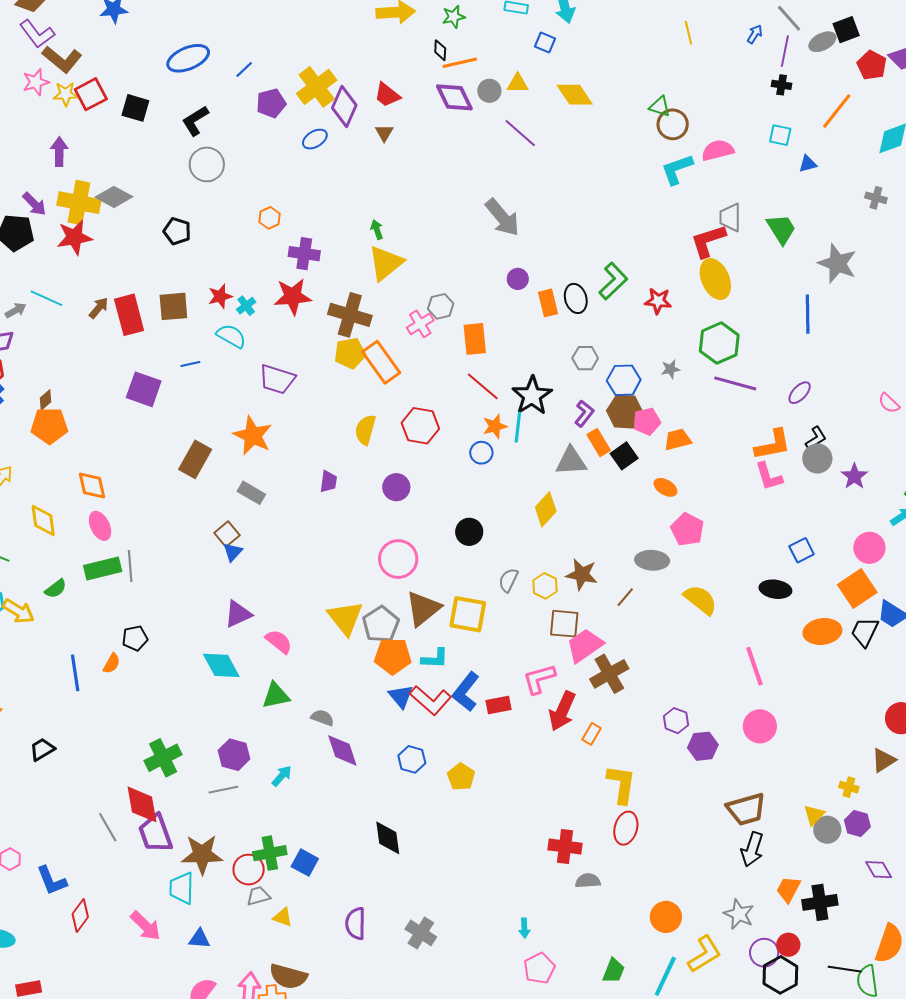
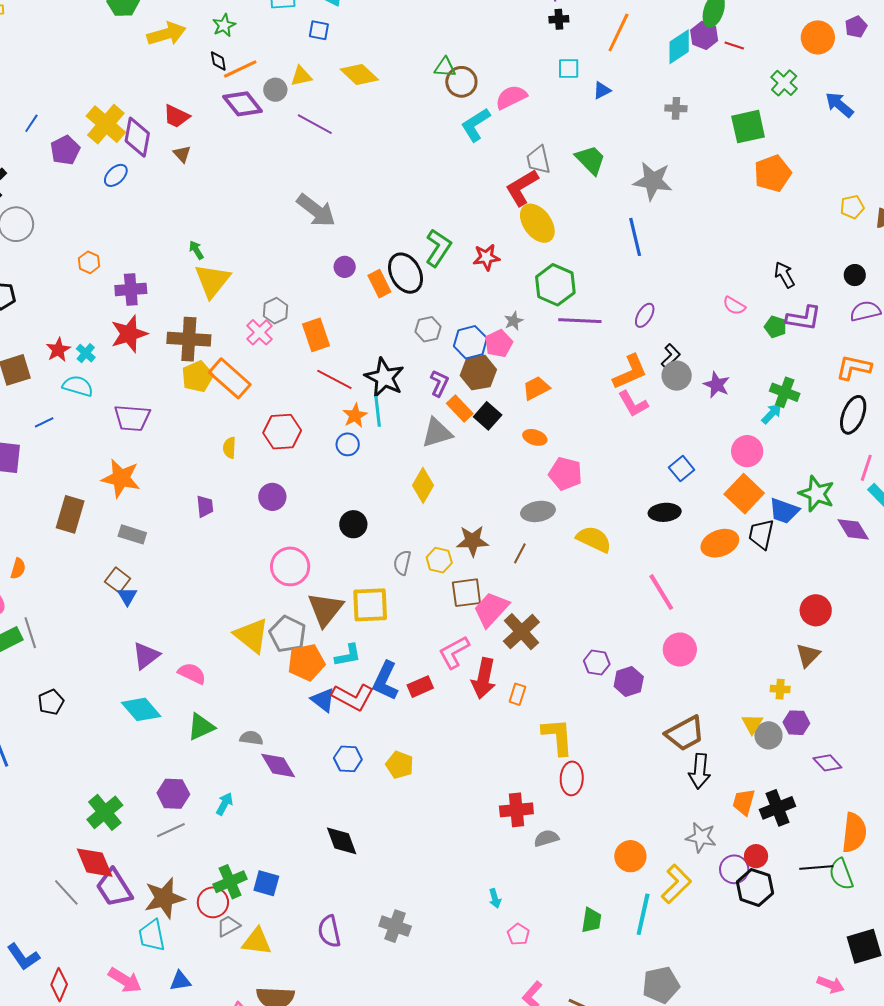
black ellipse: (576, 298) -> (406, 273), size x1.4
pink pentagon: (647, 421) -> (499, 343), moved
yellow semicircle: (365, 430) -> (229, 448), size x0.7
orange semicircle: (112, 663) -> (18, 569), moved
yellow triangle: (283, 917) -> (257, 941), size x1.5
pink pentagon: (539, 968) -> (518, 934), size x0.7

